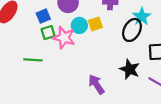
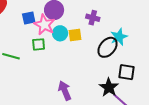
green square: (48, 33) -> (39, 44), moved
pink star: (64, 38) -> (44, 25), moved
black star: (130, 69) -> (109, 87), moved

